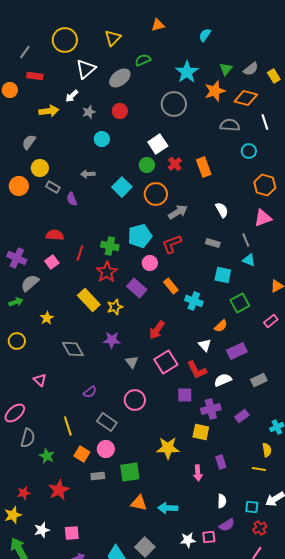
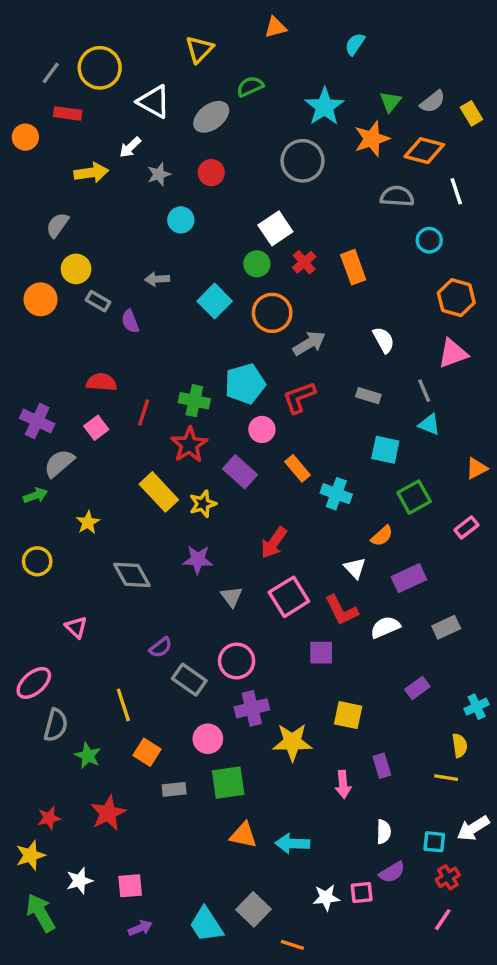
yellow circle: (65, 40) -> (100, 68), moved
white triangle: (86, 69) -> (154, 102), turned -50
purple cross: (211, 409) -> (252, 708), moved
gray rectangle: (107, 422) -> (189, 680), moved
pink circle: (106, 449) -> (208, 739), moved

